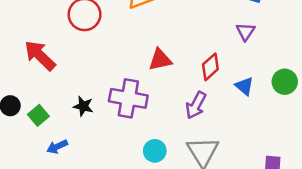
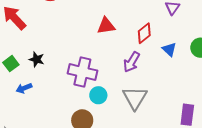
purple cross: (128, 98) -> (82, 72), moved
black star: (83, 106) -> (37, 59), moved

